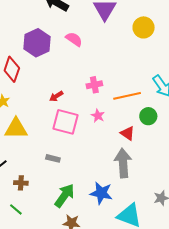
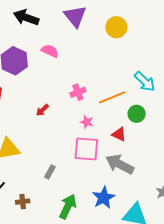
pink square: (66, 122) -> (86, 149), moved
gray rectangle: (53, 158) -> (50, 172), turned -64
gray arrow: (123, 163) -> (120, 164), turned -48
blue star: (101, 193) -> (104, 198), turned -30

